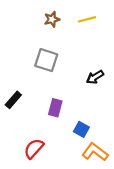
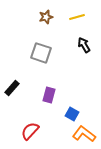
black arrow: (95, 77) -> (84, 45), moved, turned 91

